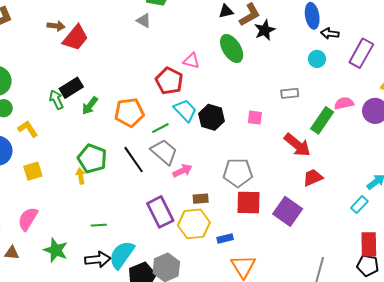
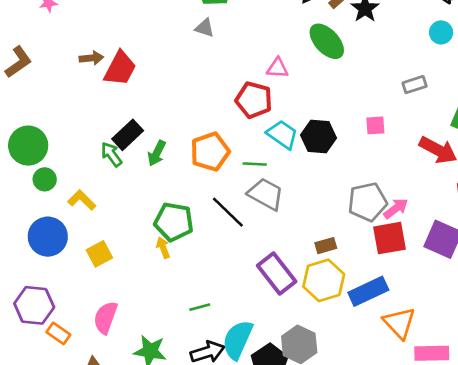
green line: (160, 128) -> (255, 164), turned 42
pink arrow: (182, 171) -> (396, 208), moved
blue rectangle: (225, 239) -> (368, 291), size x1.8

